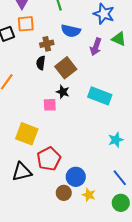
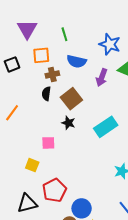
orange square: (26, 24) -> (41, 55), moved
cyan rectangle: (100, 96) -> (106, 127), turned -55
pink square: (50, 105) -> (48, 143), moved
yellow square: (27, 134) -> (32, 165), size x0.6

